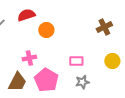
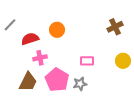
red semicircle: (26, 15) -> (30, 39), moved
gray star: (82, 82) -> (80, 84), moved

